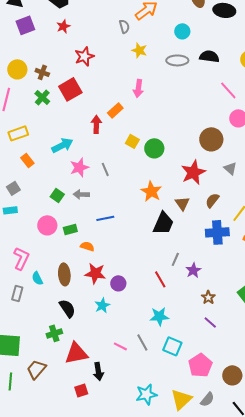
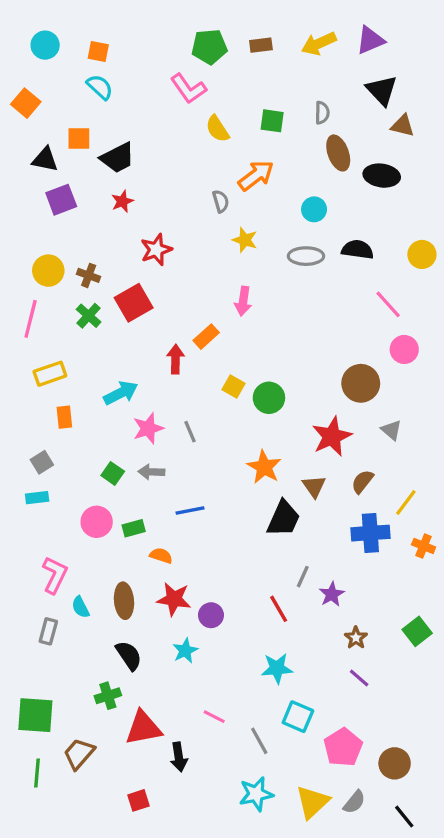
orange rectangle: (27, 160) -> (64, 417), turned 32
gray line: (142, 342) -> (259, 741), moved
red square: (81, 390) -> (138, 800), moved

